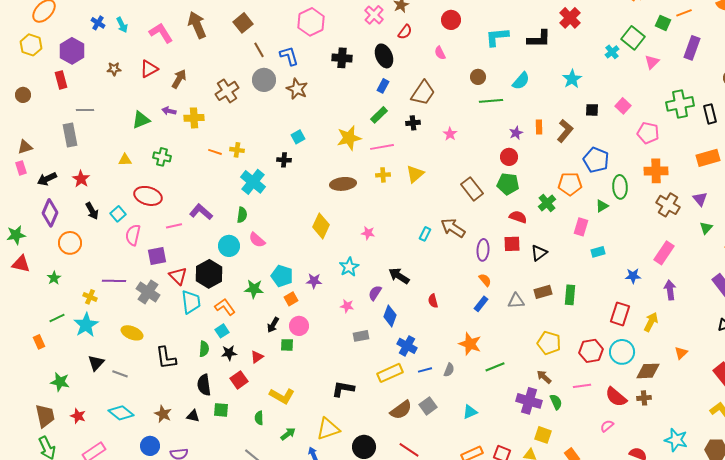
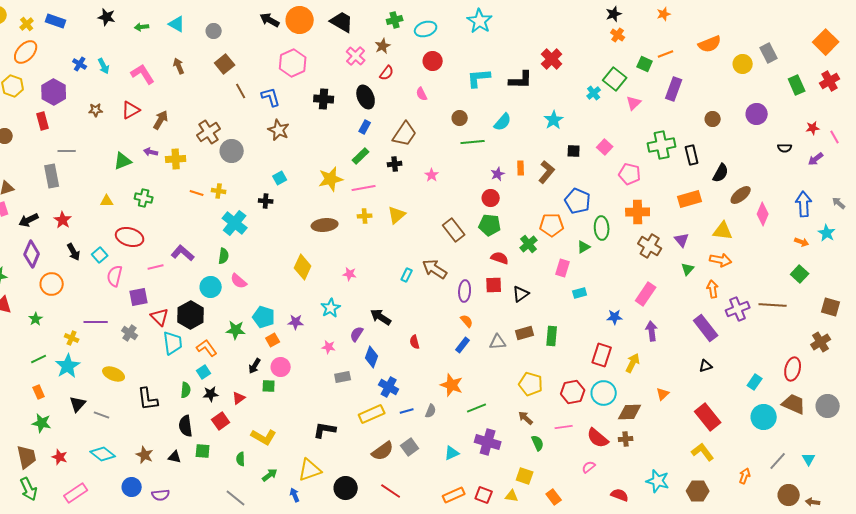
brown arrow: (197, 25) -> (179, 66), size x0.6
gray circle: (264, 80) -> (232, 151), moved
gray cross: (148, 292) -> (130, 333), size x0.7
orange rectangle: (39, 342) -> (39, 392), moved
purple cross: (529, 401) -> (488, 442), moved

